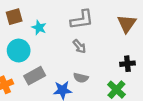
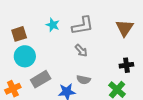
brown square: (14, 17) -> (19, 34), moved
cyan star: (39, 28) -> (53, 25), moved

